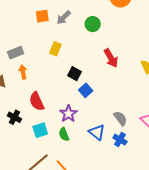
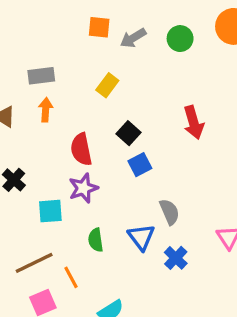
green circle: (93, 24) -> (180, 39), moved
red semicircle: (37, 101) -> (81, 149), moved
purple star: (68, 114) -> (83, 188), moved
gray semicircle: (120, 118) -> (169, 212), moved
green semicircle: (64, 134) -> (96, 240), moved

